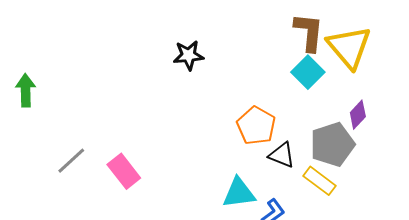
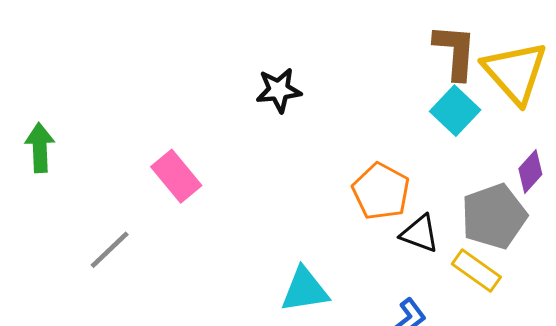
pink rectangle: (124, 171) -> (176, 176), moved
cyan triangle: (239, 193) -> (305, 290), moved

